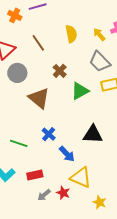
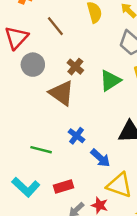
brown cross: (60, 71) -> (75, 67), moved

